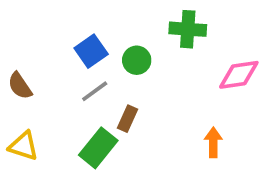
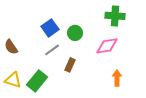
green cross: (188, 29) -> (115, 16), moved
pink diamond: (239, 75) -> (107, 46), moved
green rectangle: (98, 148) -> (37, 81), moved

